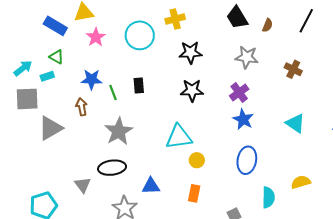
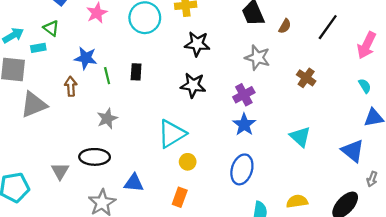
gray star: (119, 131) -> (107, 119), size x0.7
cyan triangle: (179, 137) -> (172, 134), turned -32

